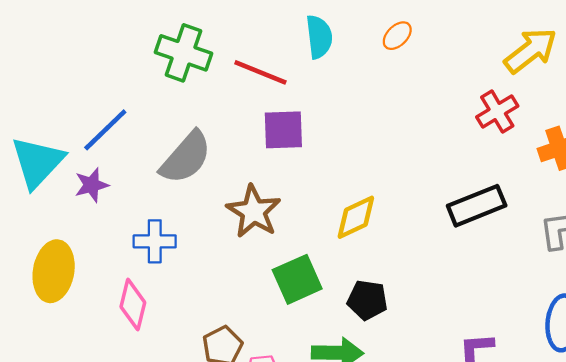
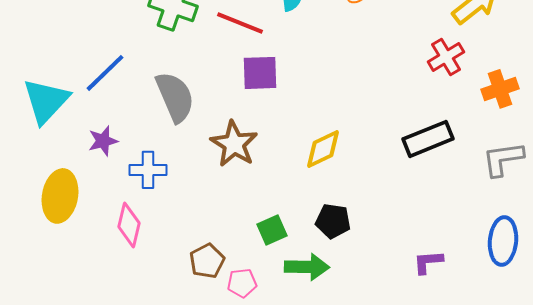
gray semicircle: (186, 157) -> (175, 97), turned -64
purple star: (92, 185) -> (103, 141), moved
green square: (297, 279) -> (272, 230), moved, size x0.7

